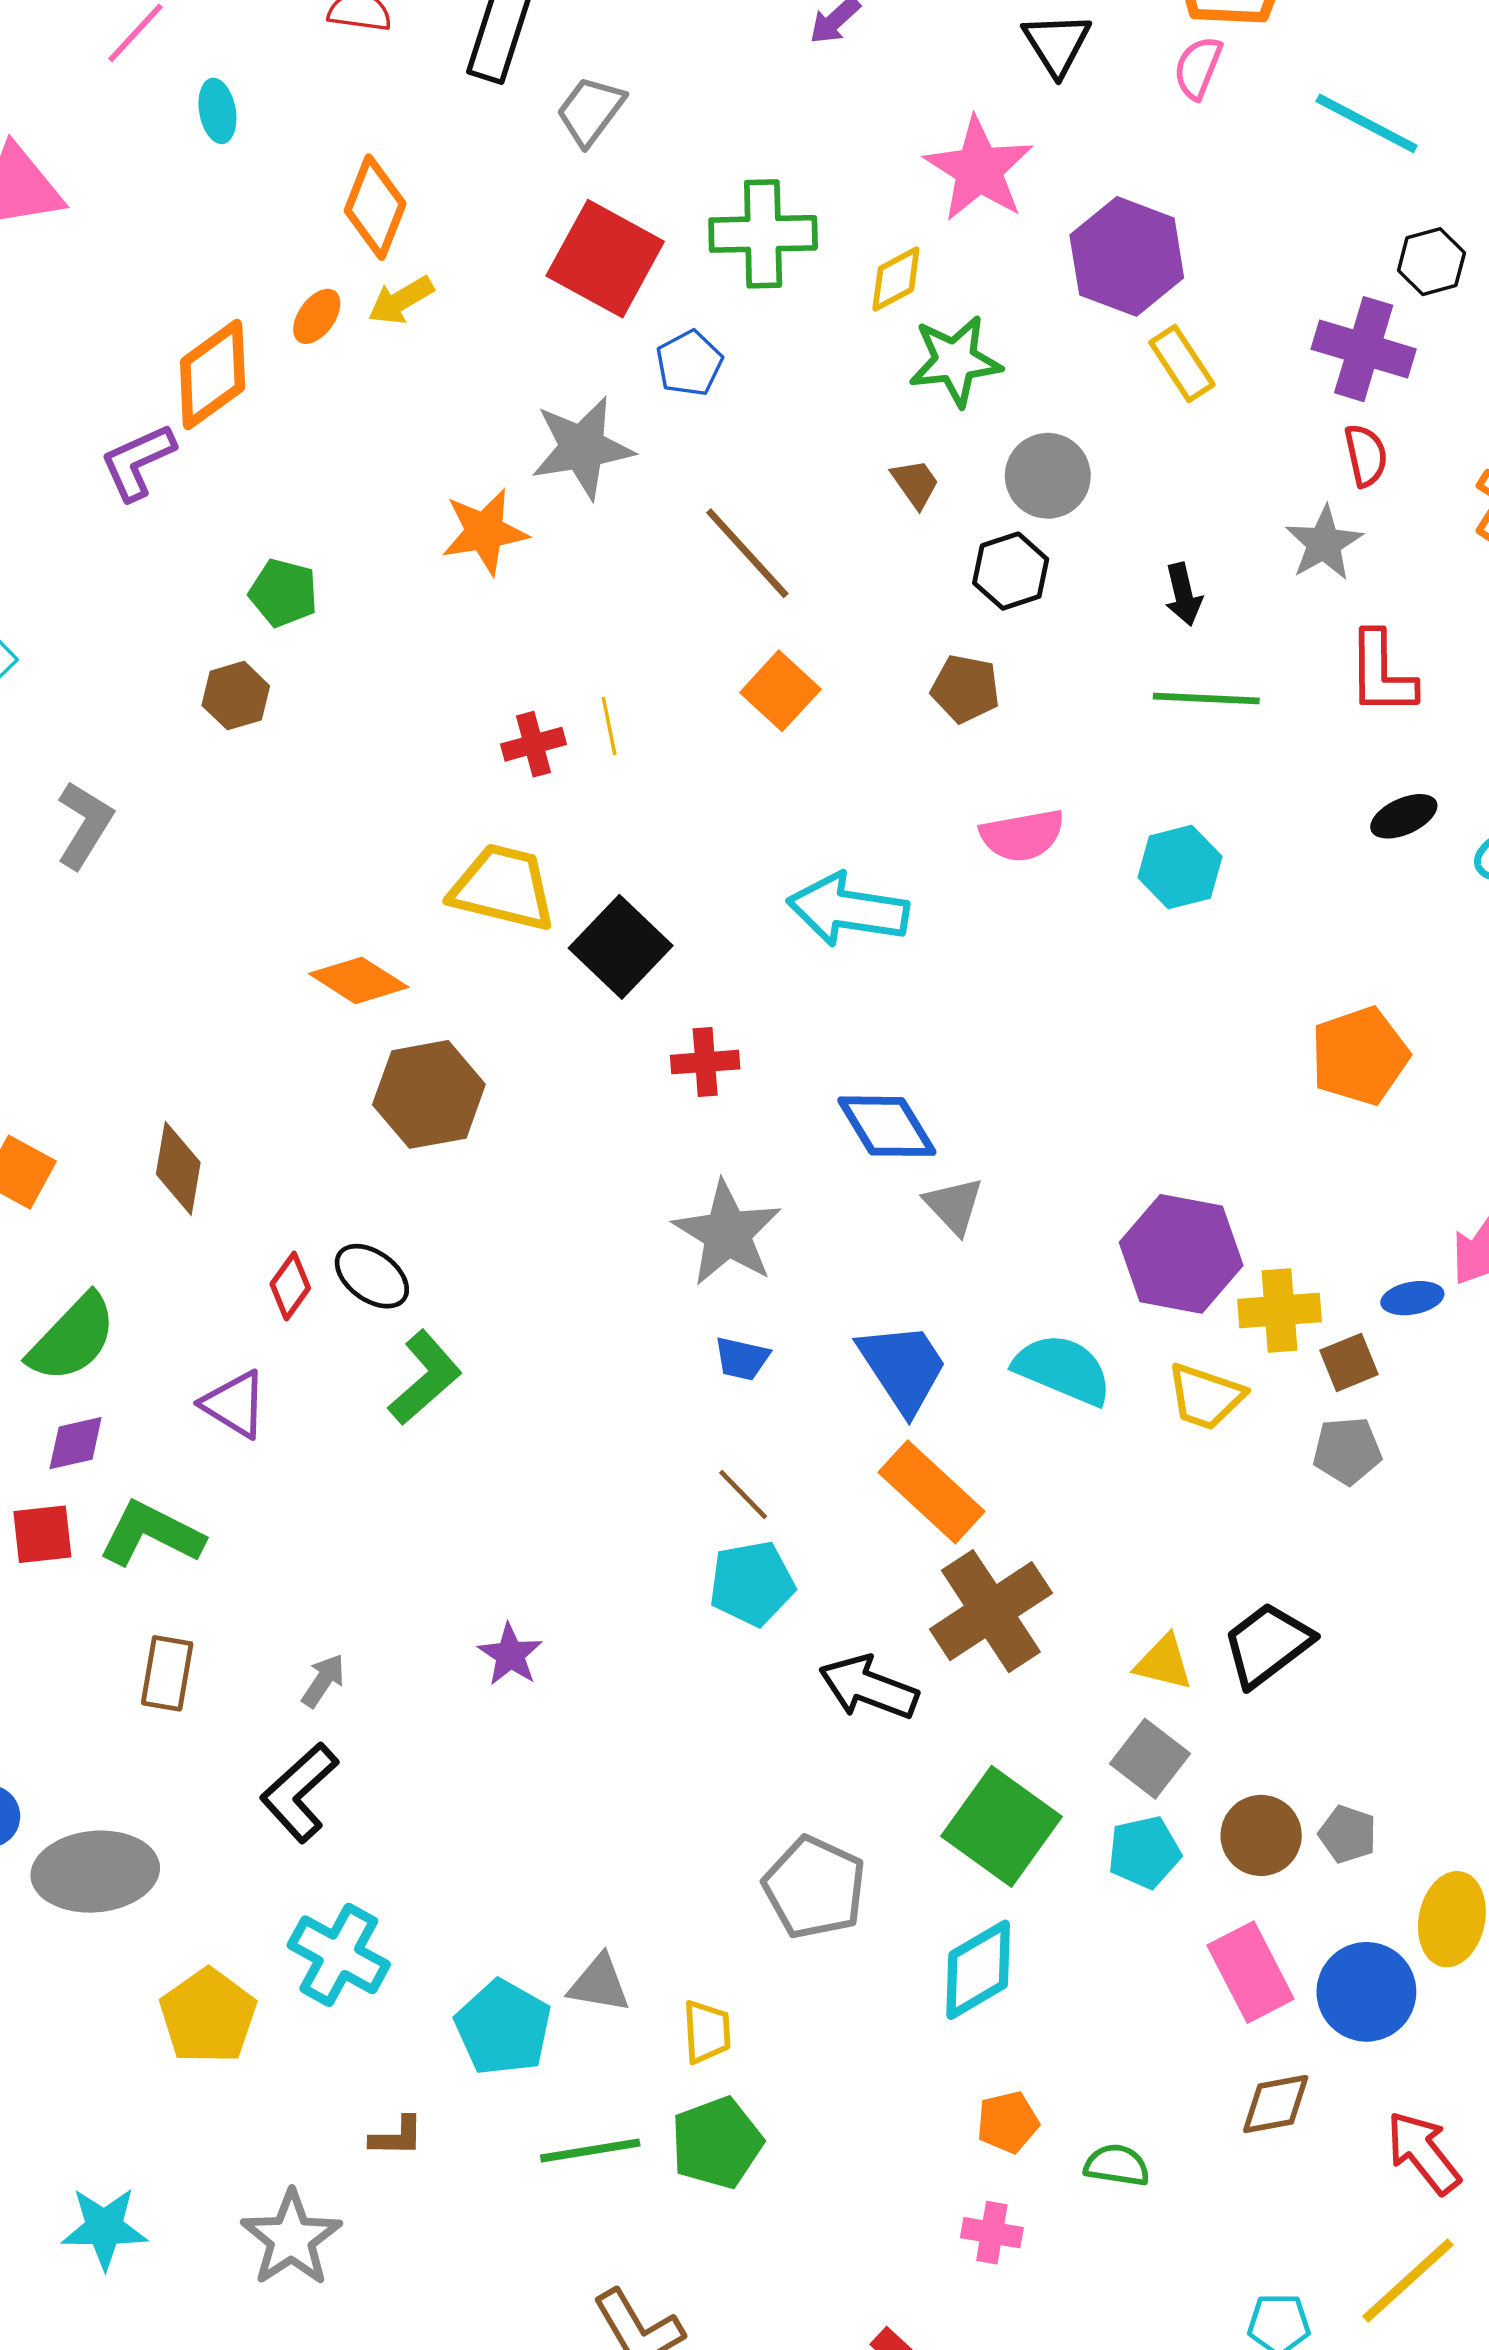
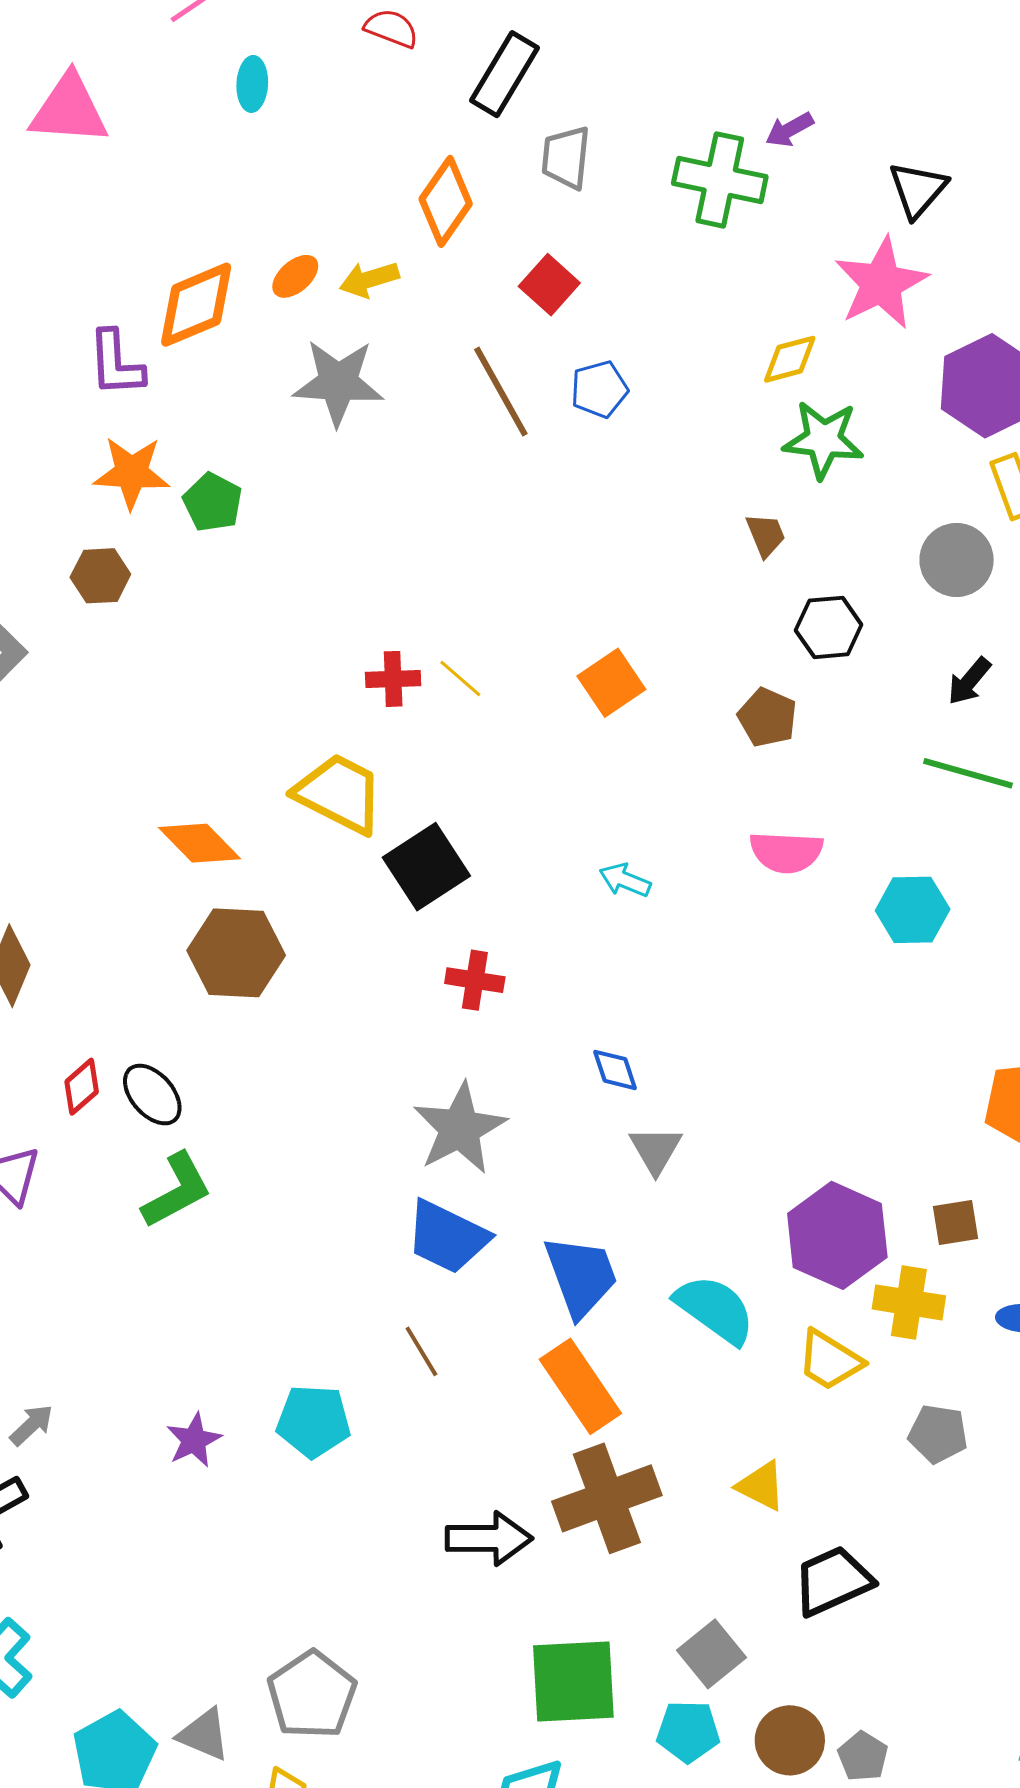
black triangle: (1057, 44) -> (918, 189), moved
gray trapezoid: (590, 111) -> (566, 157), turned -44
orange diamond: (375, 207) -> (446, 201), moved
green cross: (763, 234) -> (720, 180), moved
red square: (605, 259) -> (549, 285), size x0.6
gray star: (582, 448) -> (338, 383), moved
purple L-shape: (138, 462) -> (116, 363), turned -82
gray circle: (1048, 476) -> (957, 560), moved
orange star: (485, 532) -> (132, 473), moved
brown line: (747, 553) -> (501, 392), moved
black arrow: (1183, 594) -> (969, 681), turned 40
brown hexagon: (236, 696) -> (100, 576), moved
yellow line: (609, 726) -> (460, 679), turned -51
cyan arrow: (848, 910) -> (625, 880), size x0.5
blue diamond: (887, 1126) -> (615, 1070), size x0.6
blue trapezoid: (742, 1359) -> (447, 1237), size x1.8
brown square: (1349, 1362) -> (955, 1222), moved
cyan pentagon: (752, 1583) -> (313, 1421), moved
yellow triangle: (1164, 1663) -> (761, 1486), moved
black arrow: (869, 1687) -> (489, 1538), turned 146
green square: (1002, 1826) -> (573, 1682), turned 38
gray pentagon: (815, 1887) -> (312, 1695), moved

